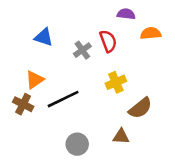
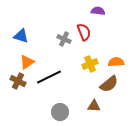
orange semicircle: (151, 33) -> (116, 62), moved
blue triangle: (44, 37) -> (21, 36), moved
gray cross: (82, 50) -> (64, 39), turned -32

